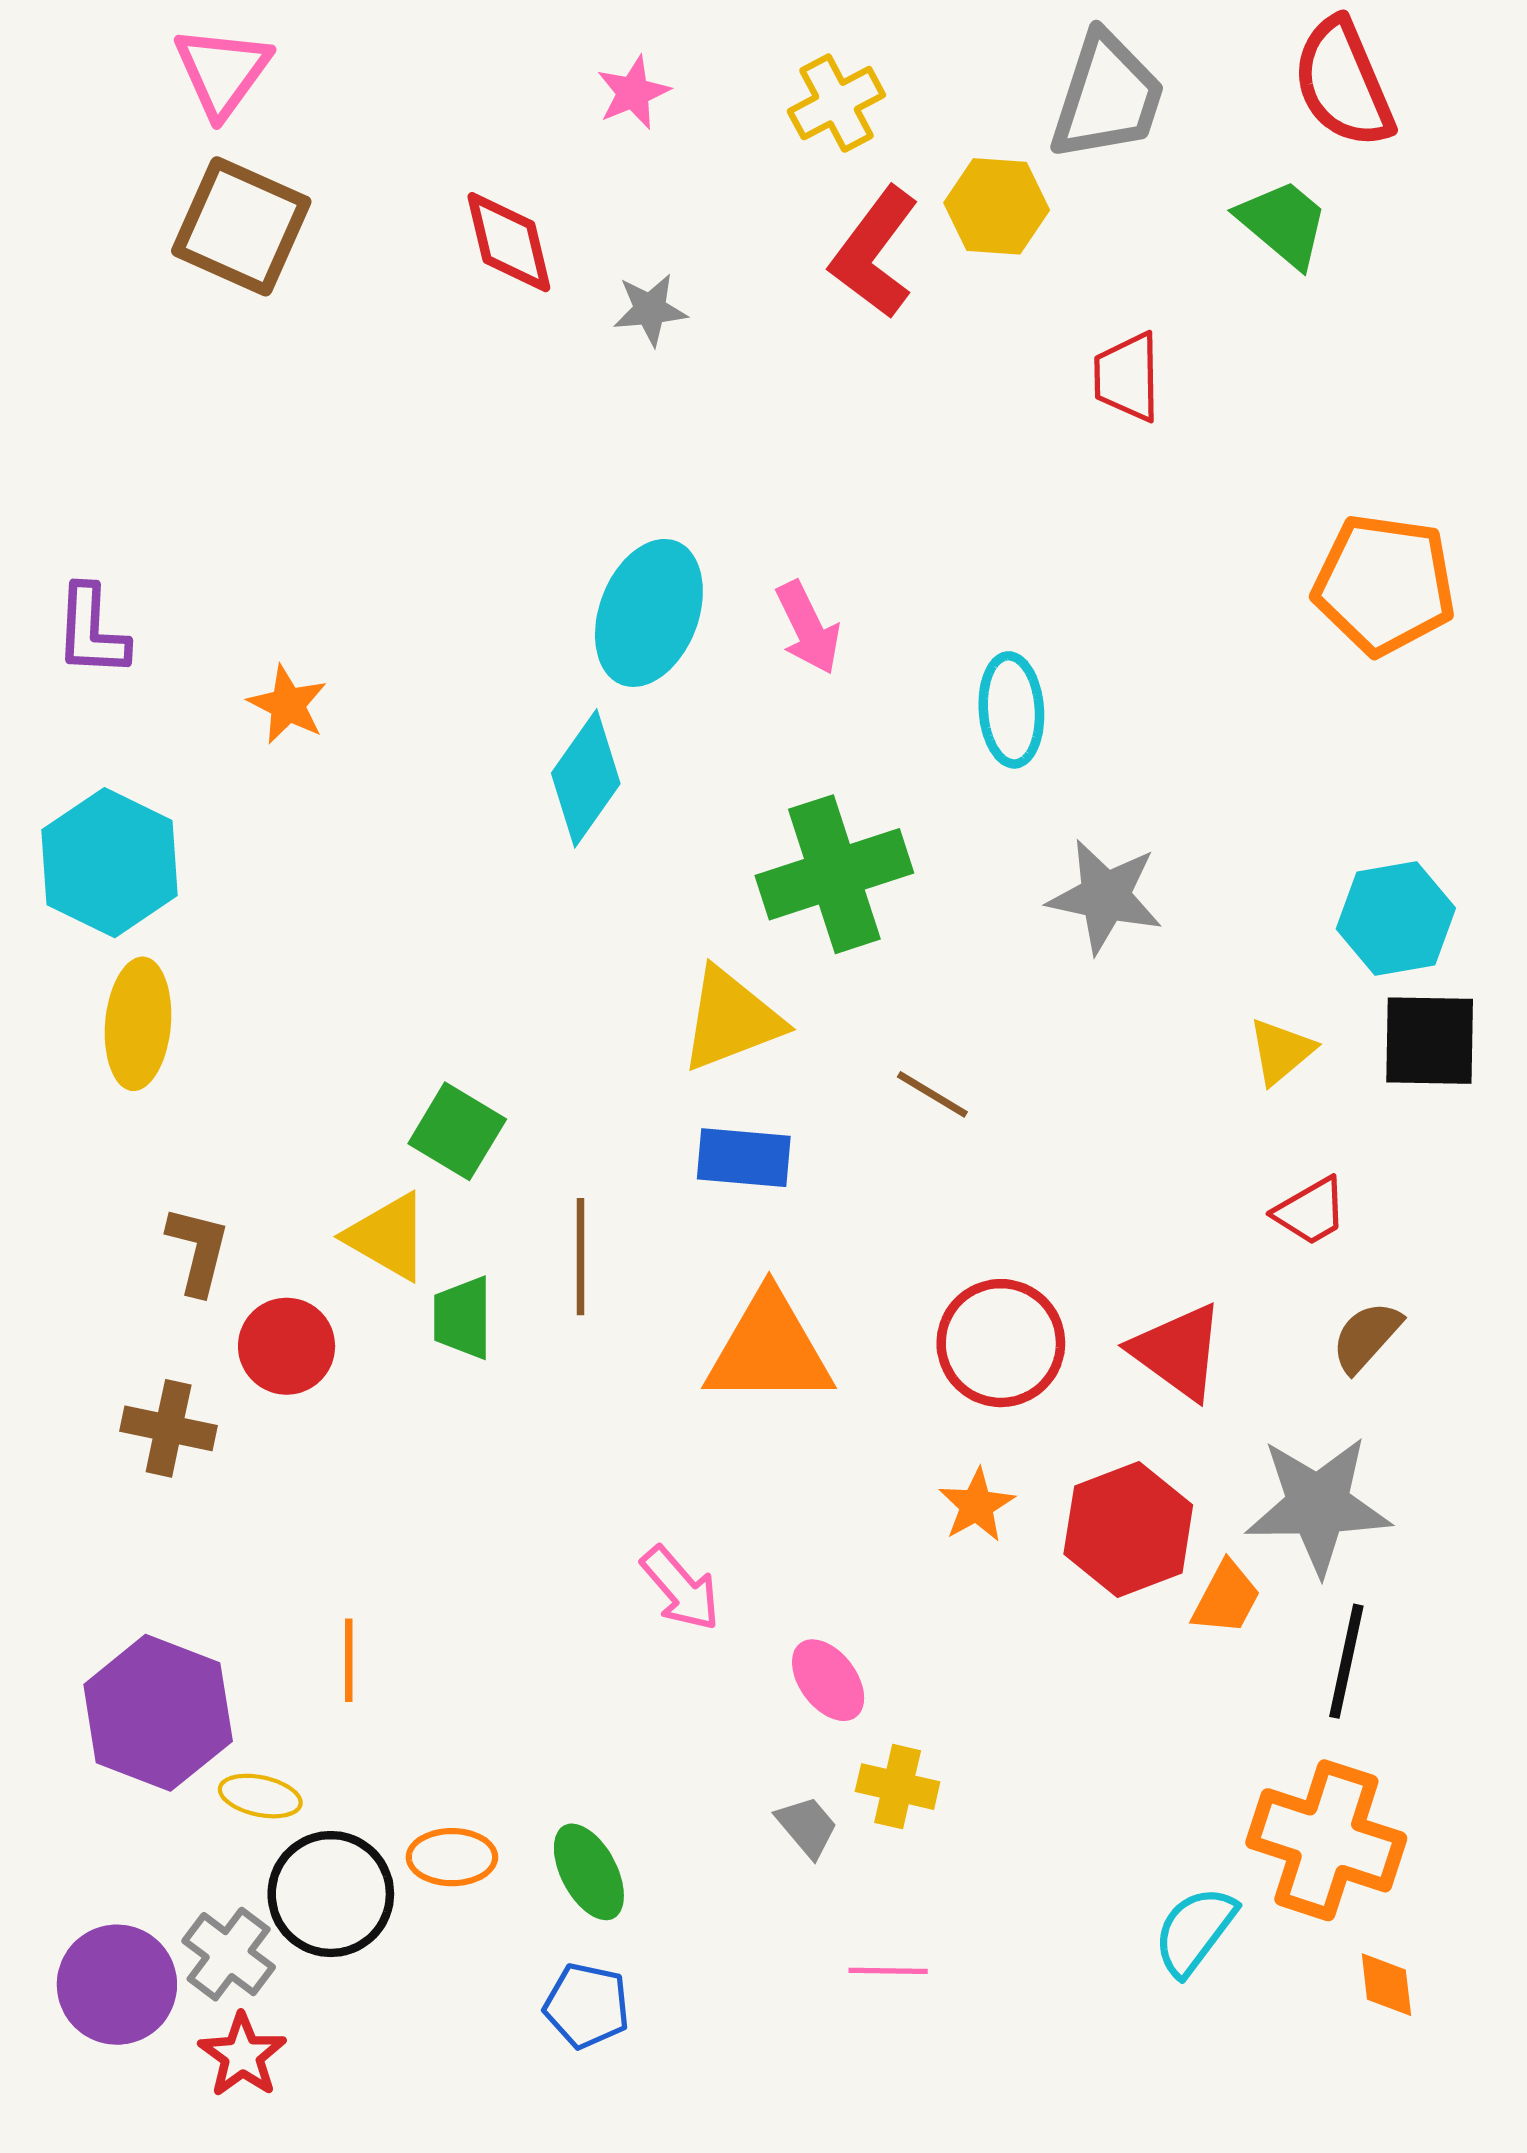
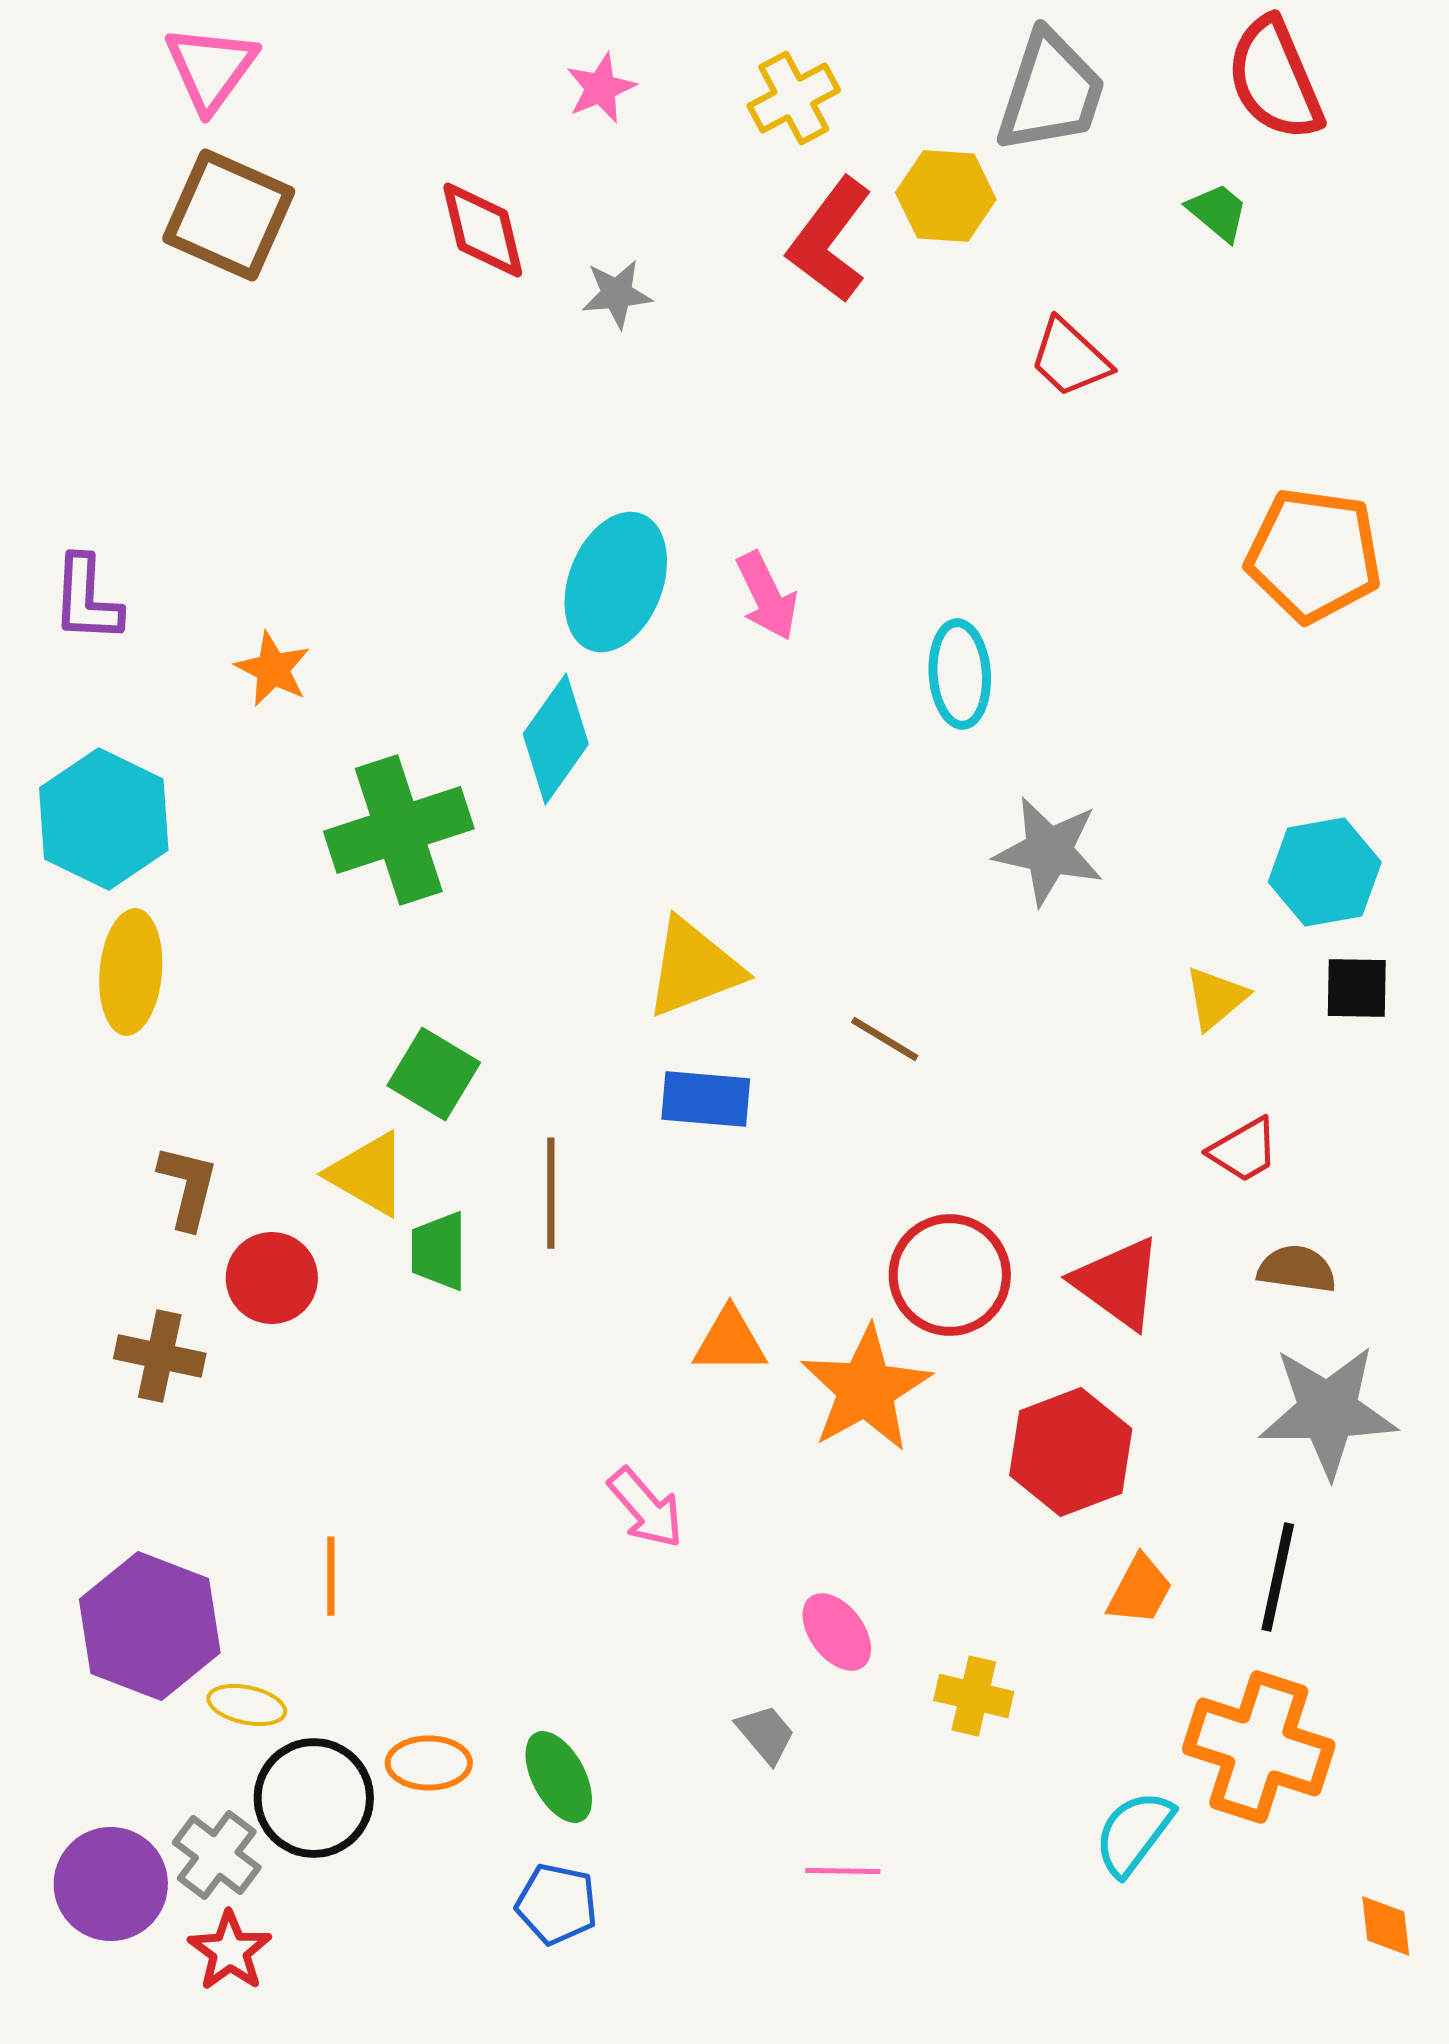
green trapezoid: (1283, 223) -> (1218, 212), size x0.7
red trapezoid: (1127, 377) -> (1070, 358), turned -46
green cross: (834, 874) -> (399, 830), moved
black square: (1430, 1041) -> (1357, 988), size x0.7
brown semicircle: (1366, 1337) -> (1297, 1269), turned 56
orange triangle: (769, 1349) -> (730, 1341), moved, size x0.6
orange star: (977, 1505) -> (866, 1389), moved, size x1.8
gray star: (1318, 1505) -> (1328, 1411), moved
orange trapezoid: (1226, 1598) -> (1140, 1590), moved
pink ellipse: (828, 1680) -> (837, 1632), moved
yellow cross: (898, 1787) -> (974, 1696), moved
orange diamond: (1386, 1985) -> (1386, 1926), moved

